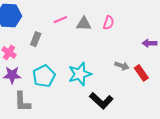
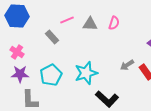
gray rectangle: (36, 39) -> (52, 37), moved, turned -64
gray arrow: (122, 66) -> (127, 65), turned 128

